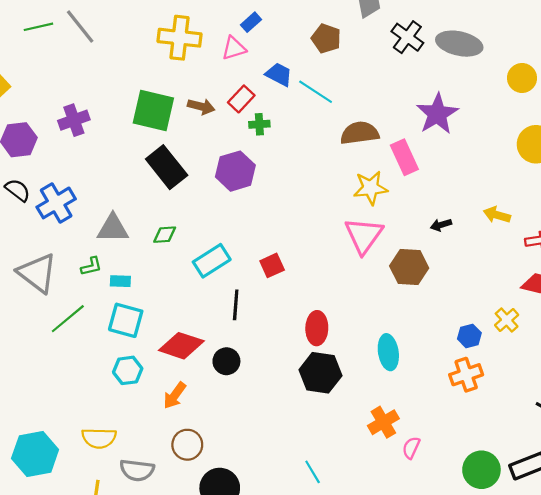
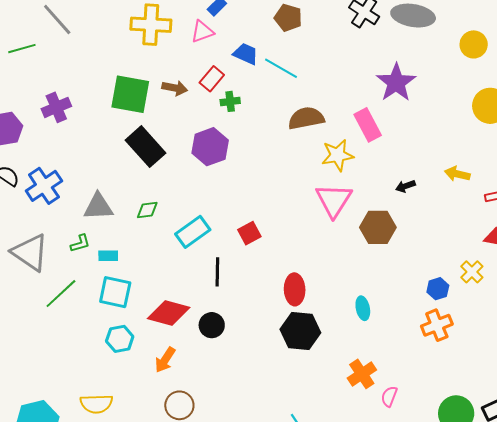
green line: (38, 27) -> (22, 49), moved
brown semicircle: (360, 133) -> (306, 118), moved
cyan ellipse: (388, 352) -> (363, 308), size x0.7

